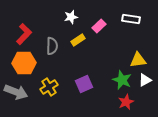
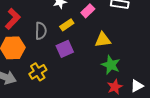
yellow triangle: (138, 60) -> (103, 40), moved
white triangle: (145, 80) -> (137, 86), moved
purple square: (84, 84) -> (65, 49), moved

